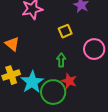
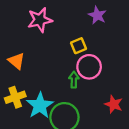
pink circle: (94, 49) -> (89, 67), moved
red star: (69, 81) -> (114, 104), moved

